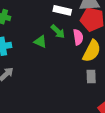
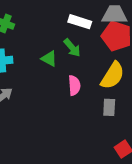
pink semicircle: (78, 37) -> (74, 85), moved

